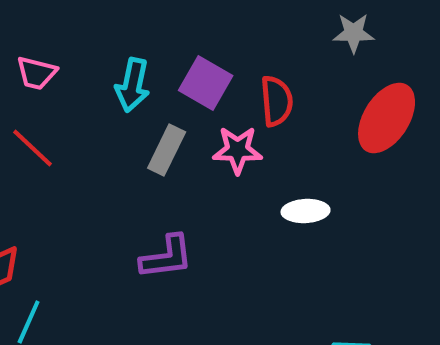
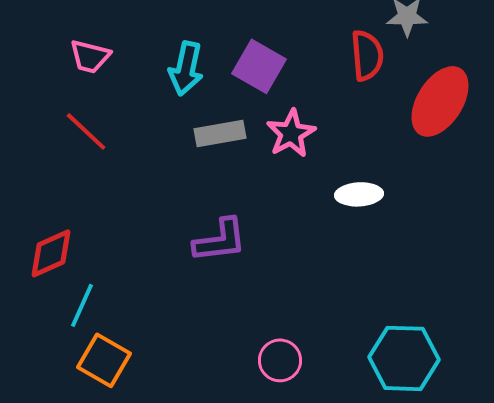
red semicircle: (277, 101) -> (367, 55), moved
gray rectangle: (167, 150) -> (220, 133), turned 54
pink star: (238, 150) -> (291, 133), turned -30

